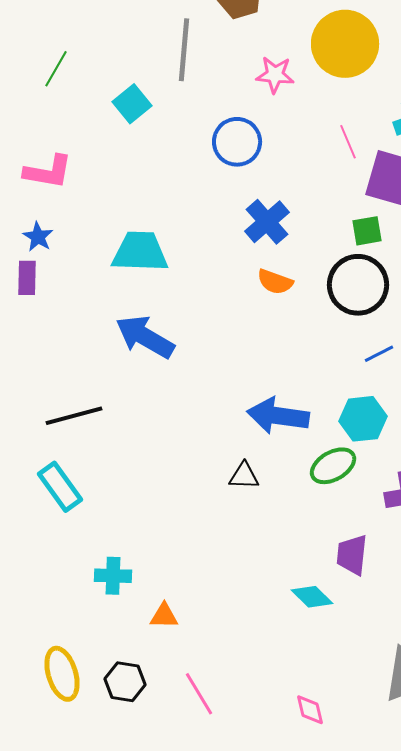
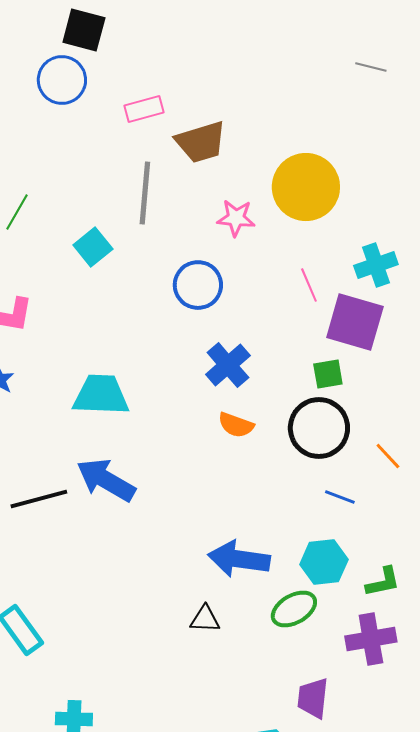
blue line: (379, 354) -> (340, 497), turned 48
black line: (74, 416) -> (39, 499), moved

